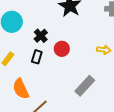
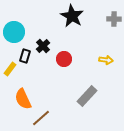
black rectangle: (37, 57) -> (25, 56), moved

